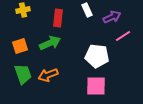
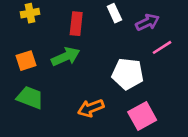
green trapezoid: (23, 74) -> (30, 98), turned -50
orange arrow: (48, 75) -> (91, 108), moved
pink square: (96, 86) -> (142, 116), moved, turned -30

